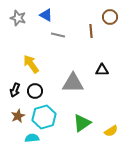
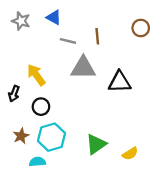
brown circle: (110, 17) -> (141, 28), moved
brown line: (91, 31) -> (97, 36), moved
black triangle: (102, 70) -> (120, 82), size x1.5
gray triangle: (73, 83) -> (83, 68), moved
black arrow: (15, 90) -> (14, 94), moved

